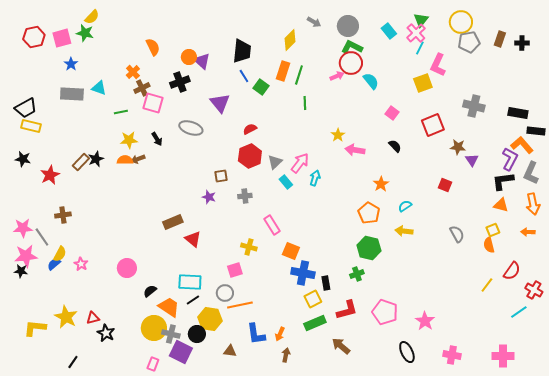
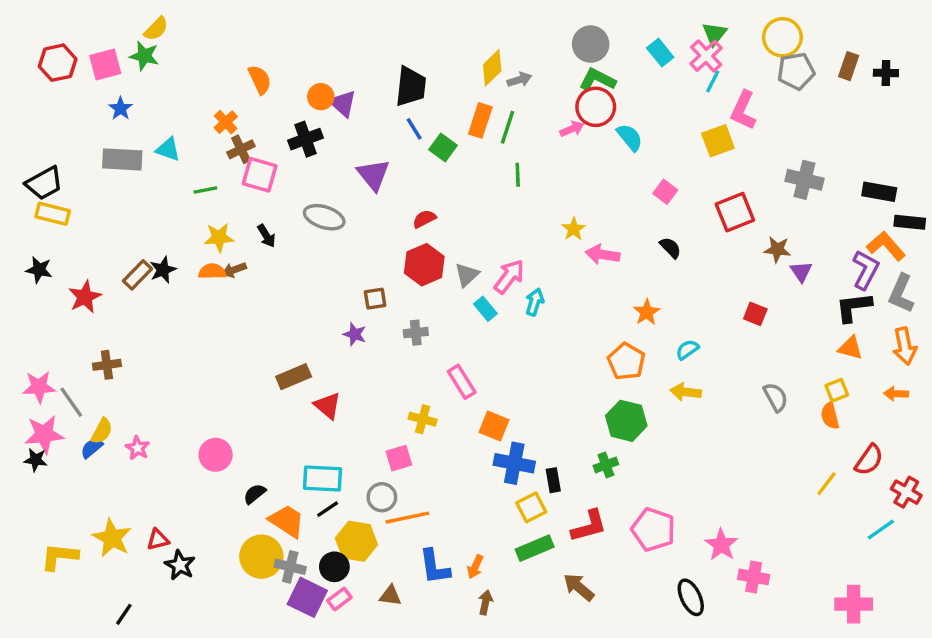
gray arrow: (314, 22) -> (519, 80), moved, turned -48
pink cross: (452, 355) -> (754, 577), moved
pink rectangle: (153, 364) -> (339, 599), moved, turned 32

